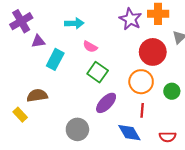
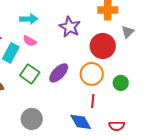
purple star: (130, 19) -> (70, 27), moved
pink semicircle: (90, 47) -> (30, 41), moved
green square: (98, 72) -> (30, 74), moved
purple ellipse: (106, 103) -> (59, 73), moved

